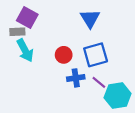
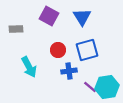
purple square: (27, 17) -> (49, 16), moved
cyan arrow: (25, 50) -> (29, 67), moved
purple line: (99, 82) -> (90, 87), moved

